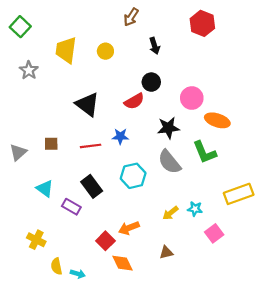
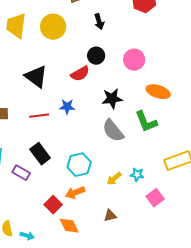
yellow circle: (105, 51) -> (53, 27), size x1.6
pink circle: (192, 98) -> (134, 60), moved
cyan hexagon: (133, 176) -> (79, 165), moved

